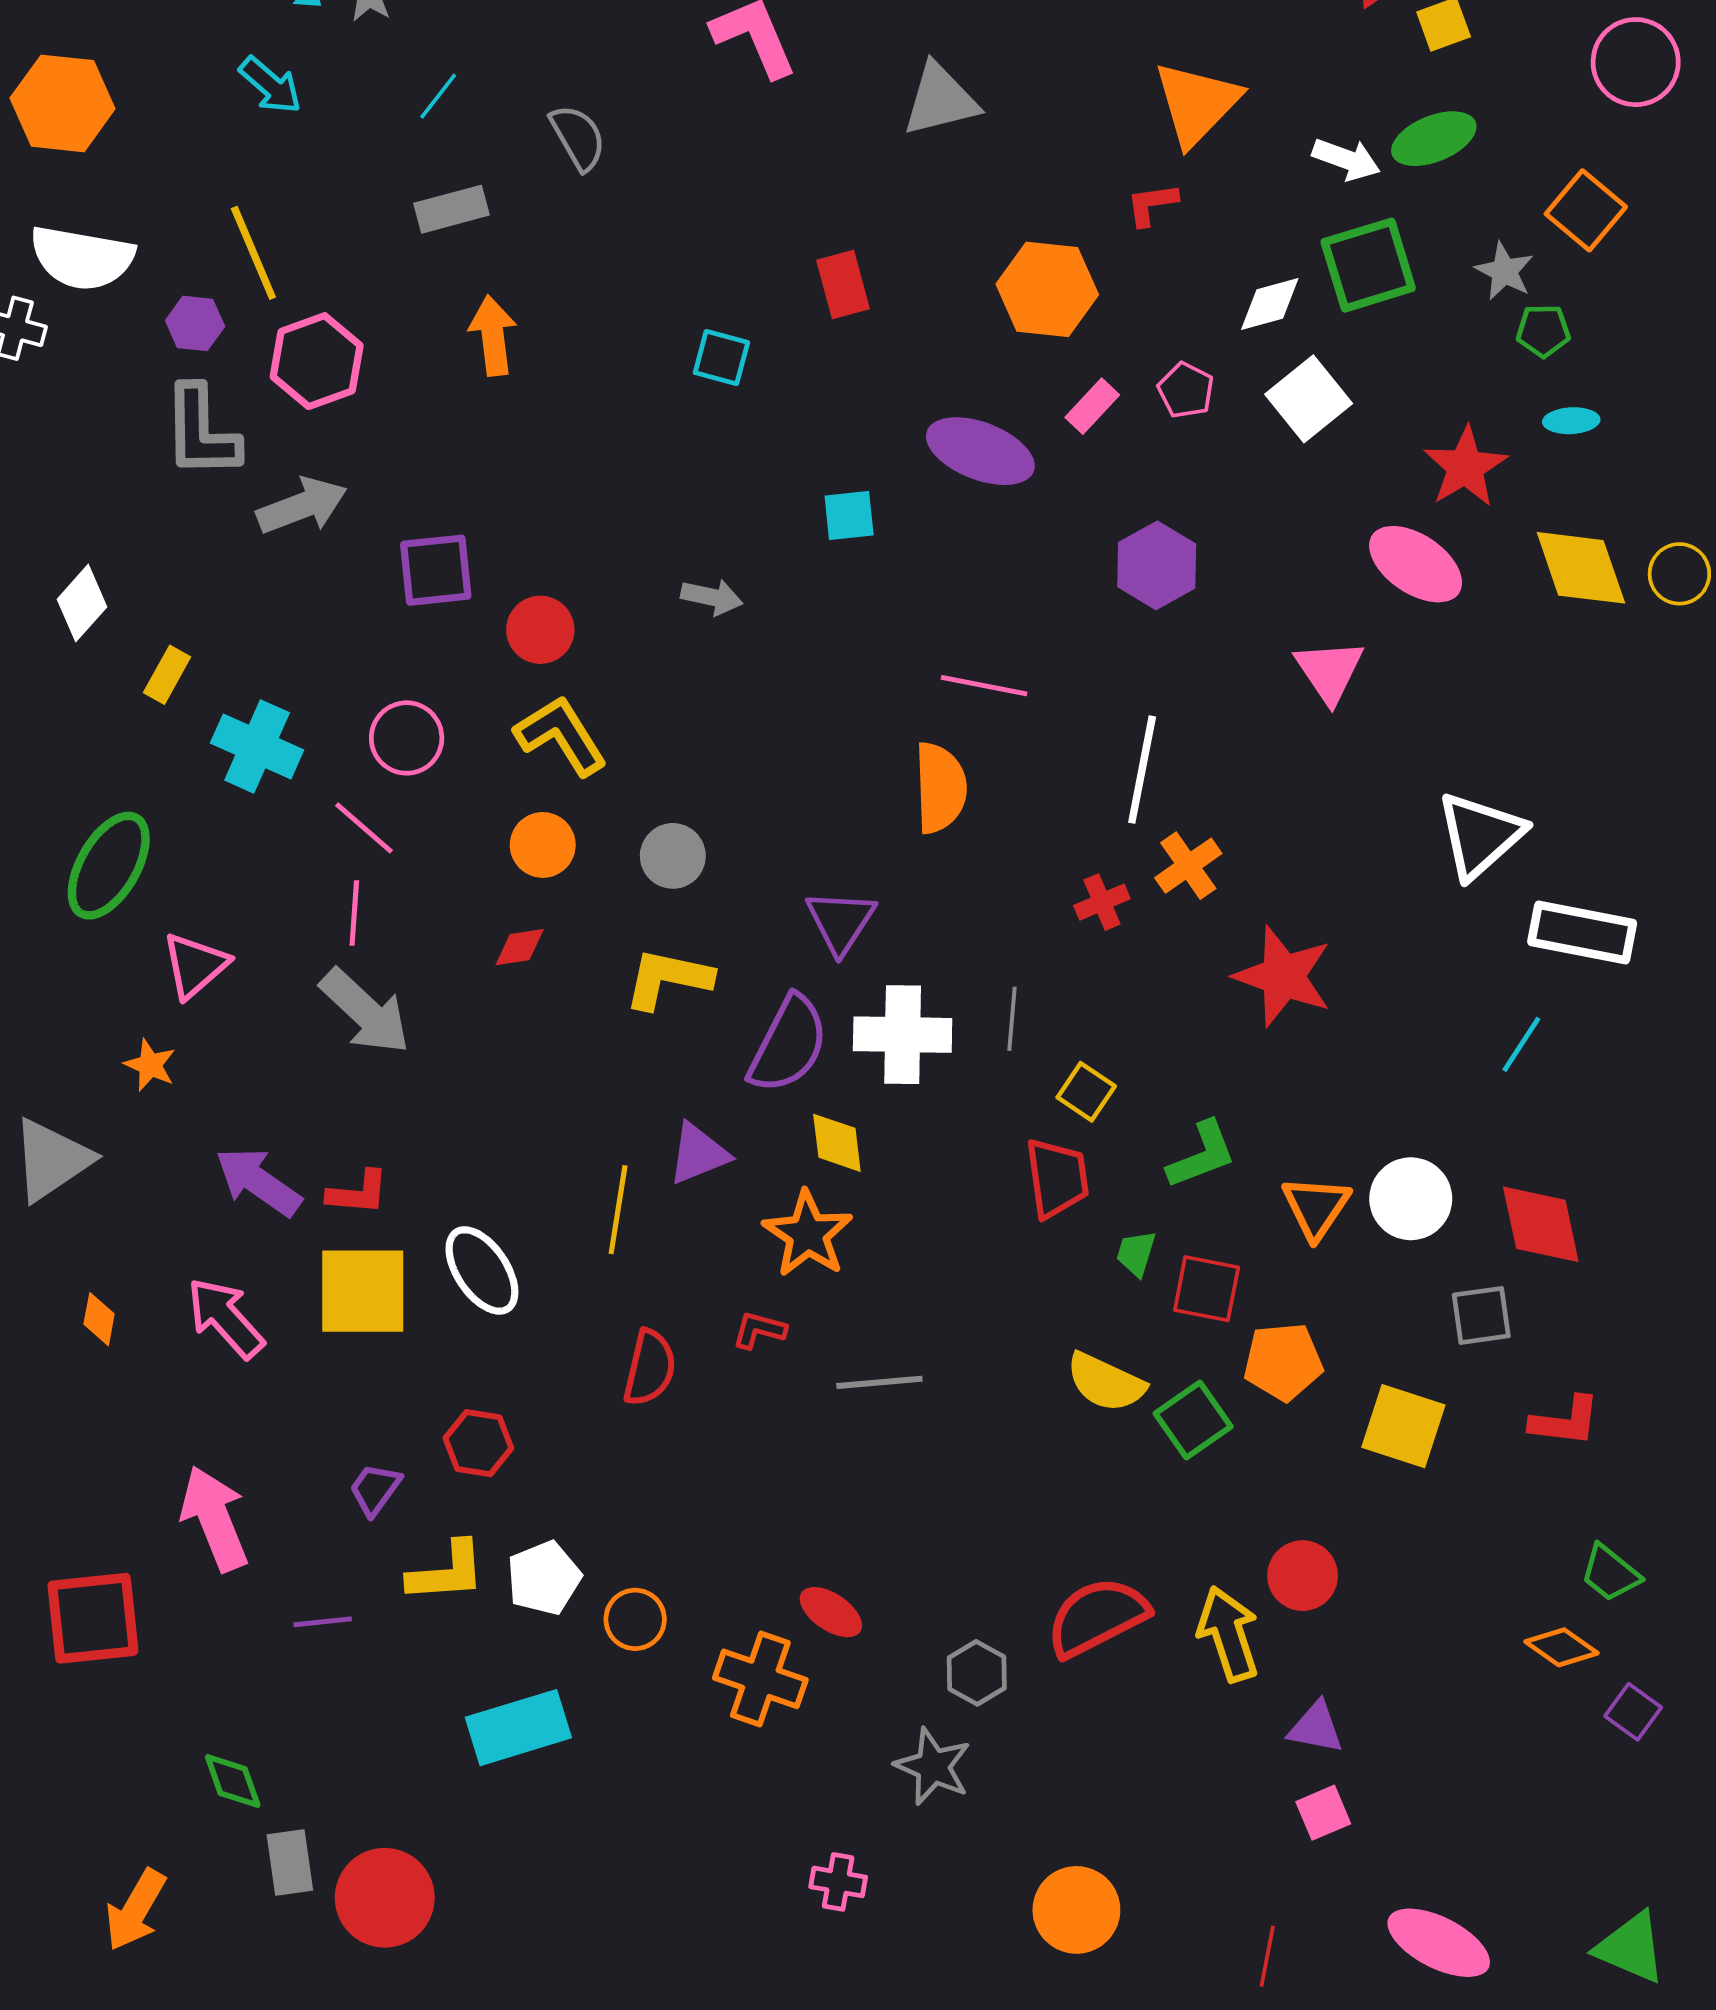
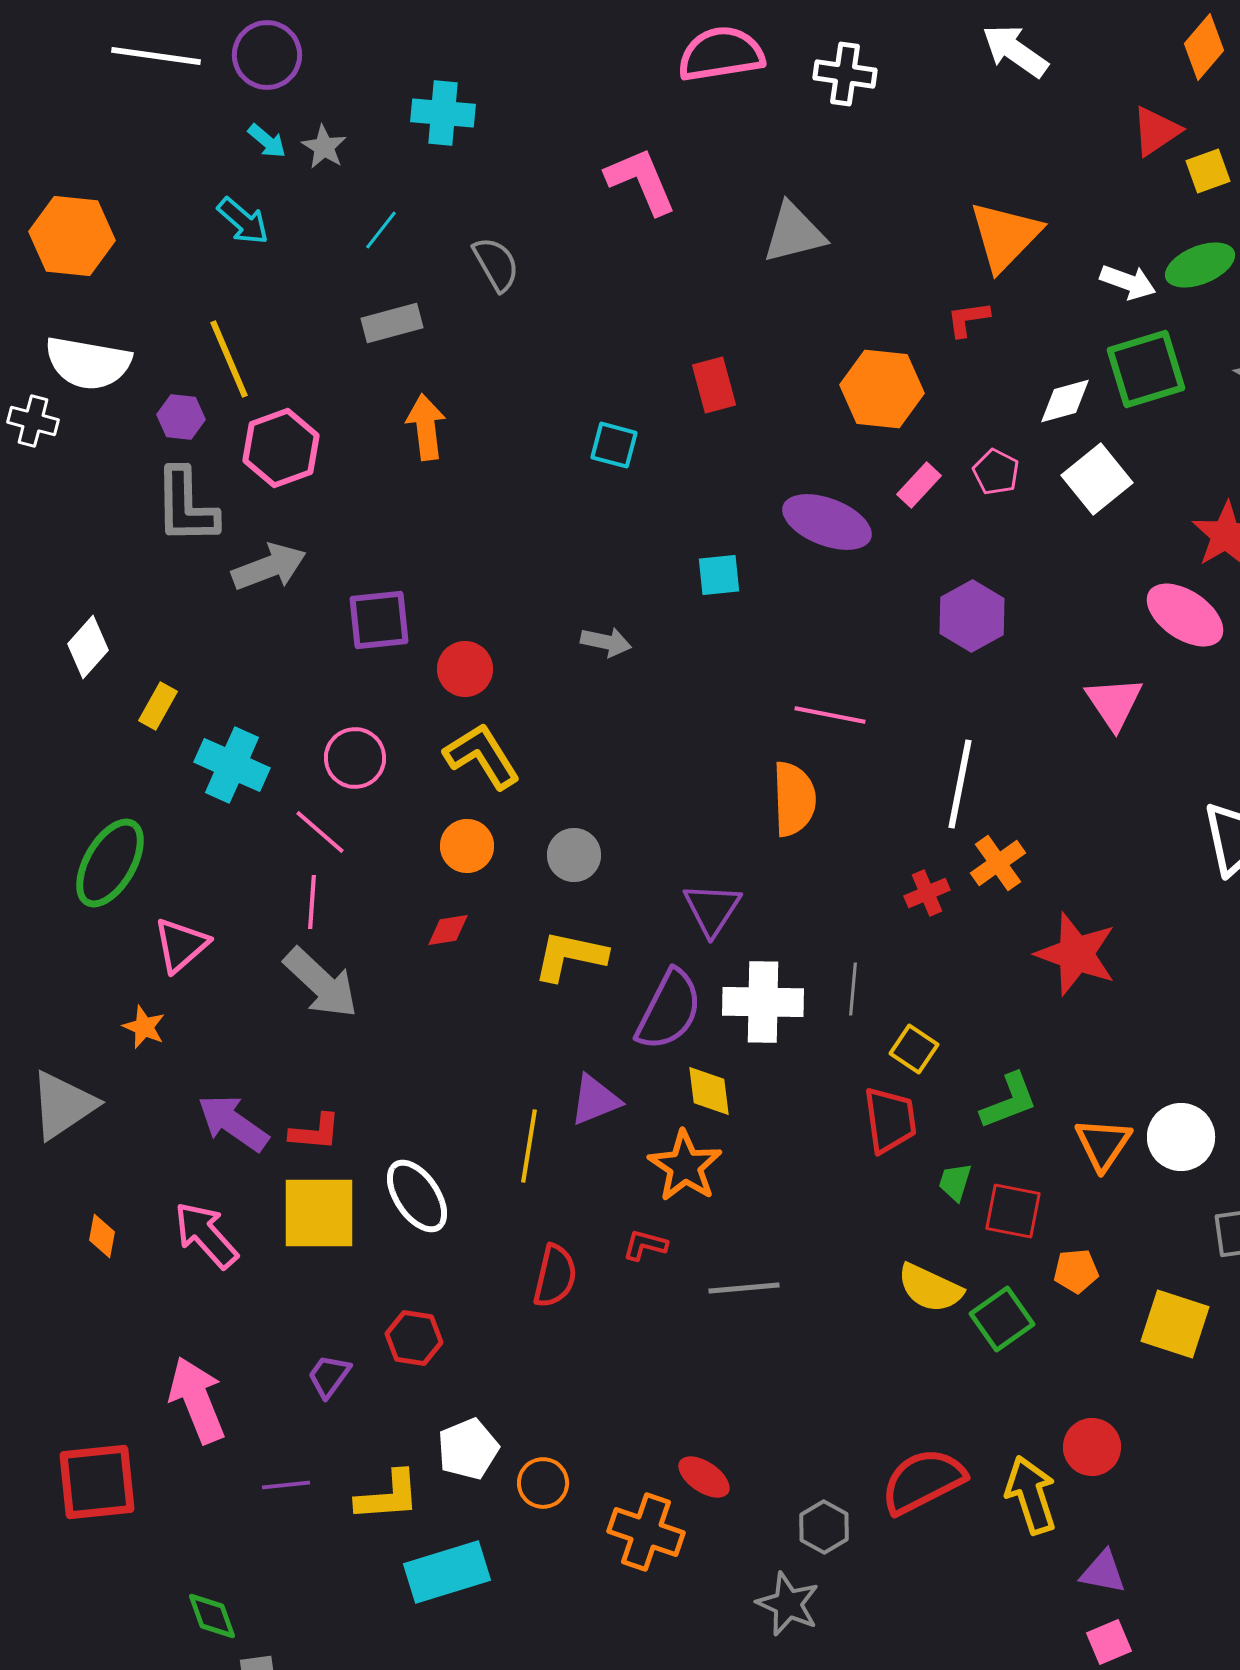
orange pentagon: (1283, 1362) -> (1076, 1271), size x0.7
yellow L-shape: (447, 1572) -> (388, 1496), moved

